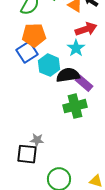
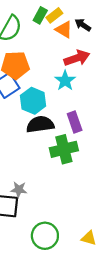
black semicircle: (68, 75) -> (40, 124), moved
purple rectangle: (84, 83) -> (75, 122), turned 30

